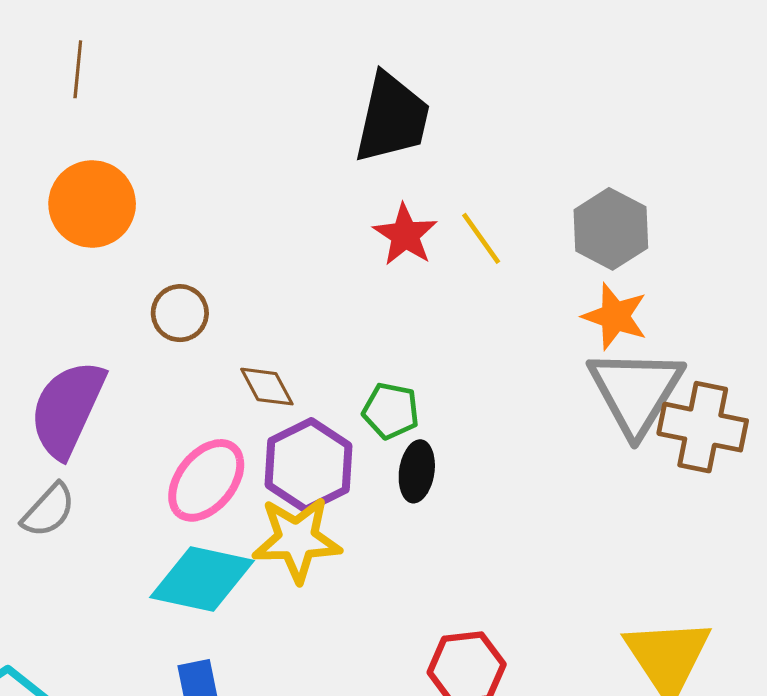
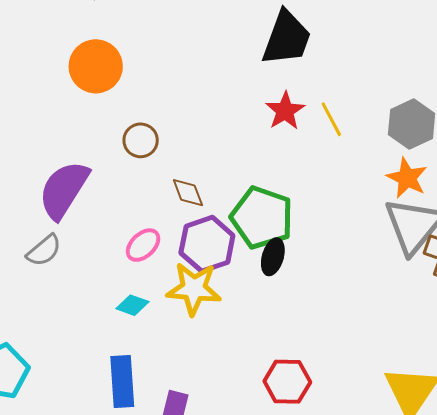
green pentagon: (391, 411) -> (262, 218), size x1.8
pink ellipse: (206, 480) -> (143, 245), size x0.7
cyan diamond: (202, 579) -> (132, 305), size x0.5

